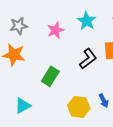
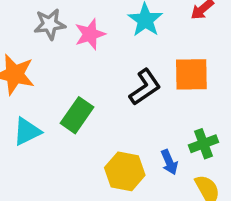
gray star: (19, 26) -> (50, 24), moved
cyan triangle: (23, 106) -> (27, 131), moved

